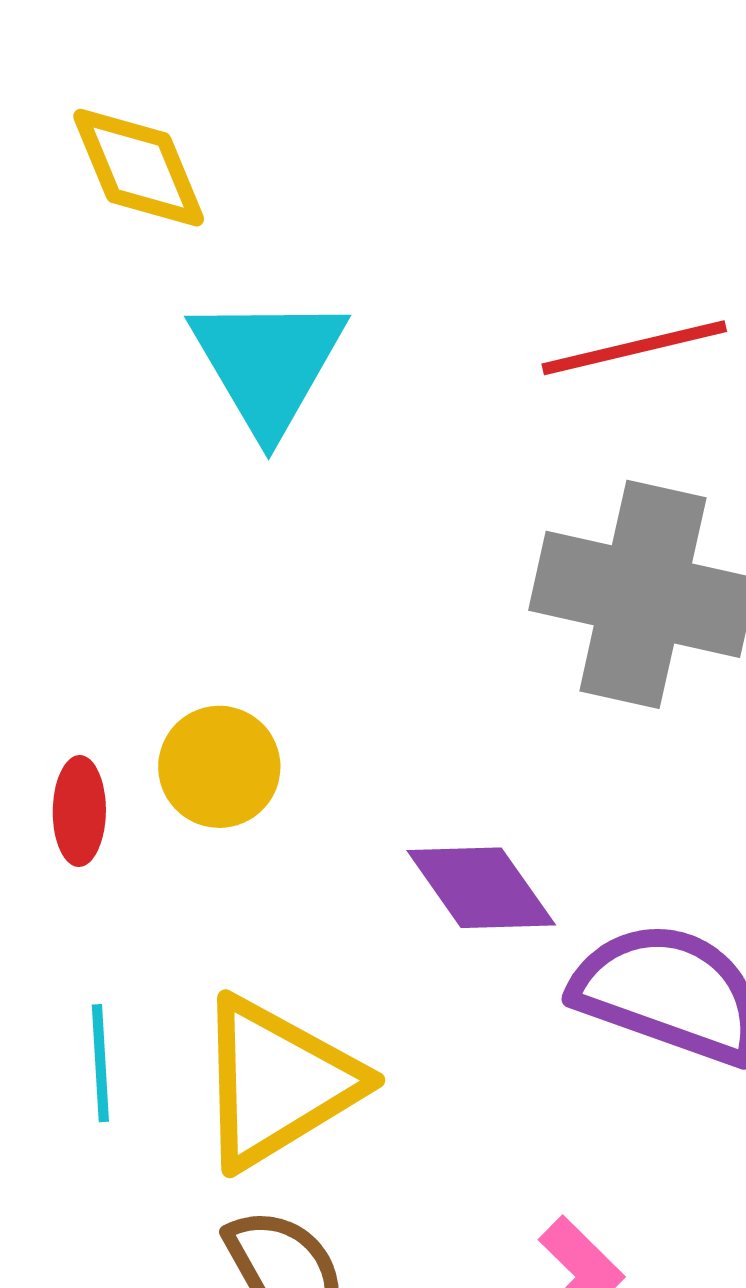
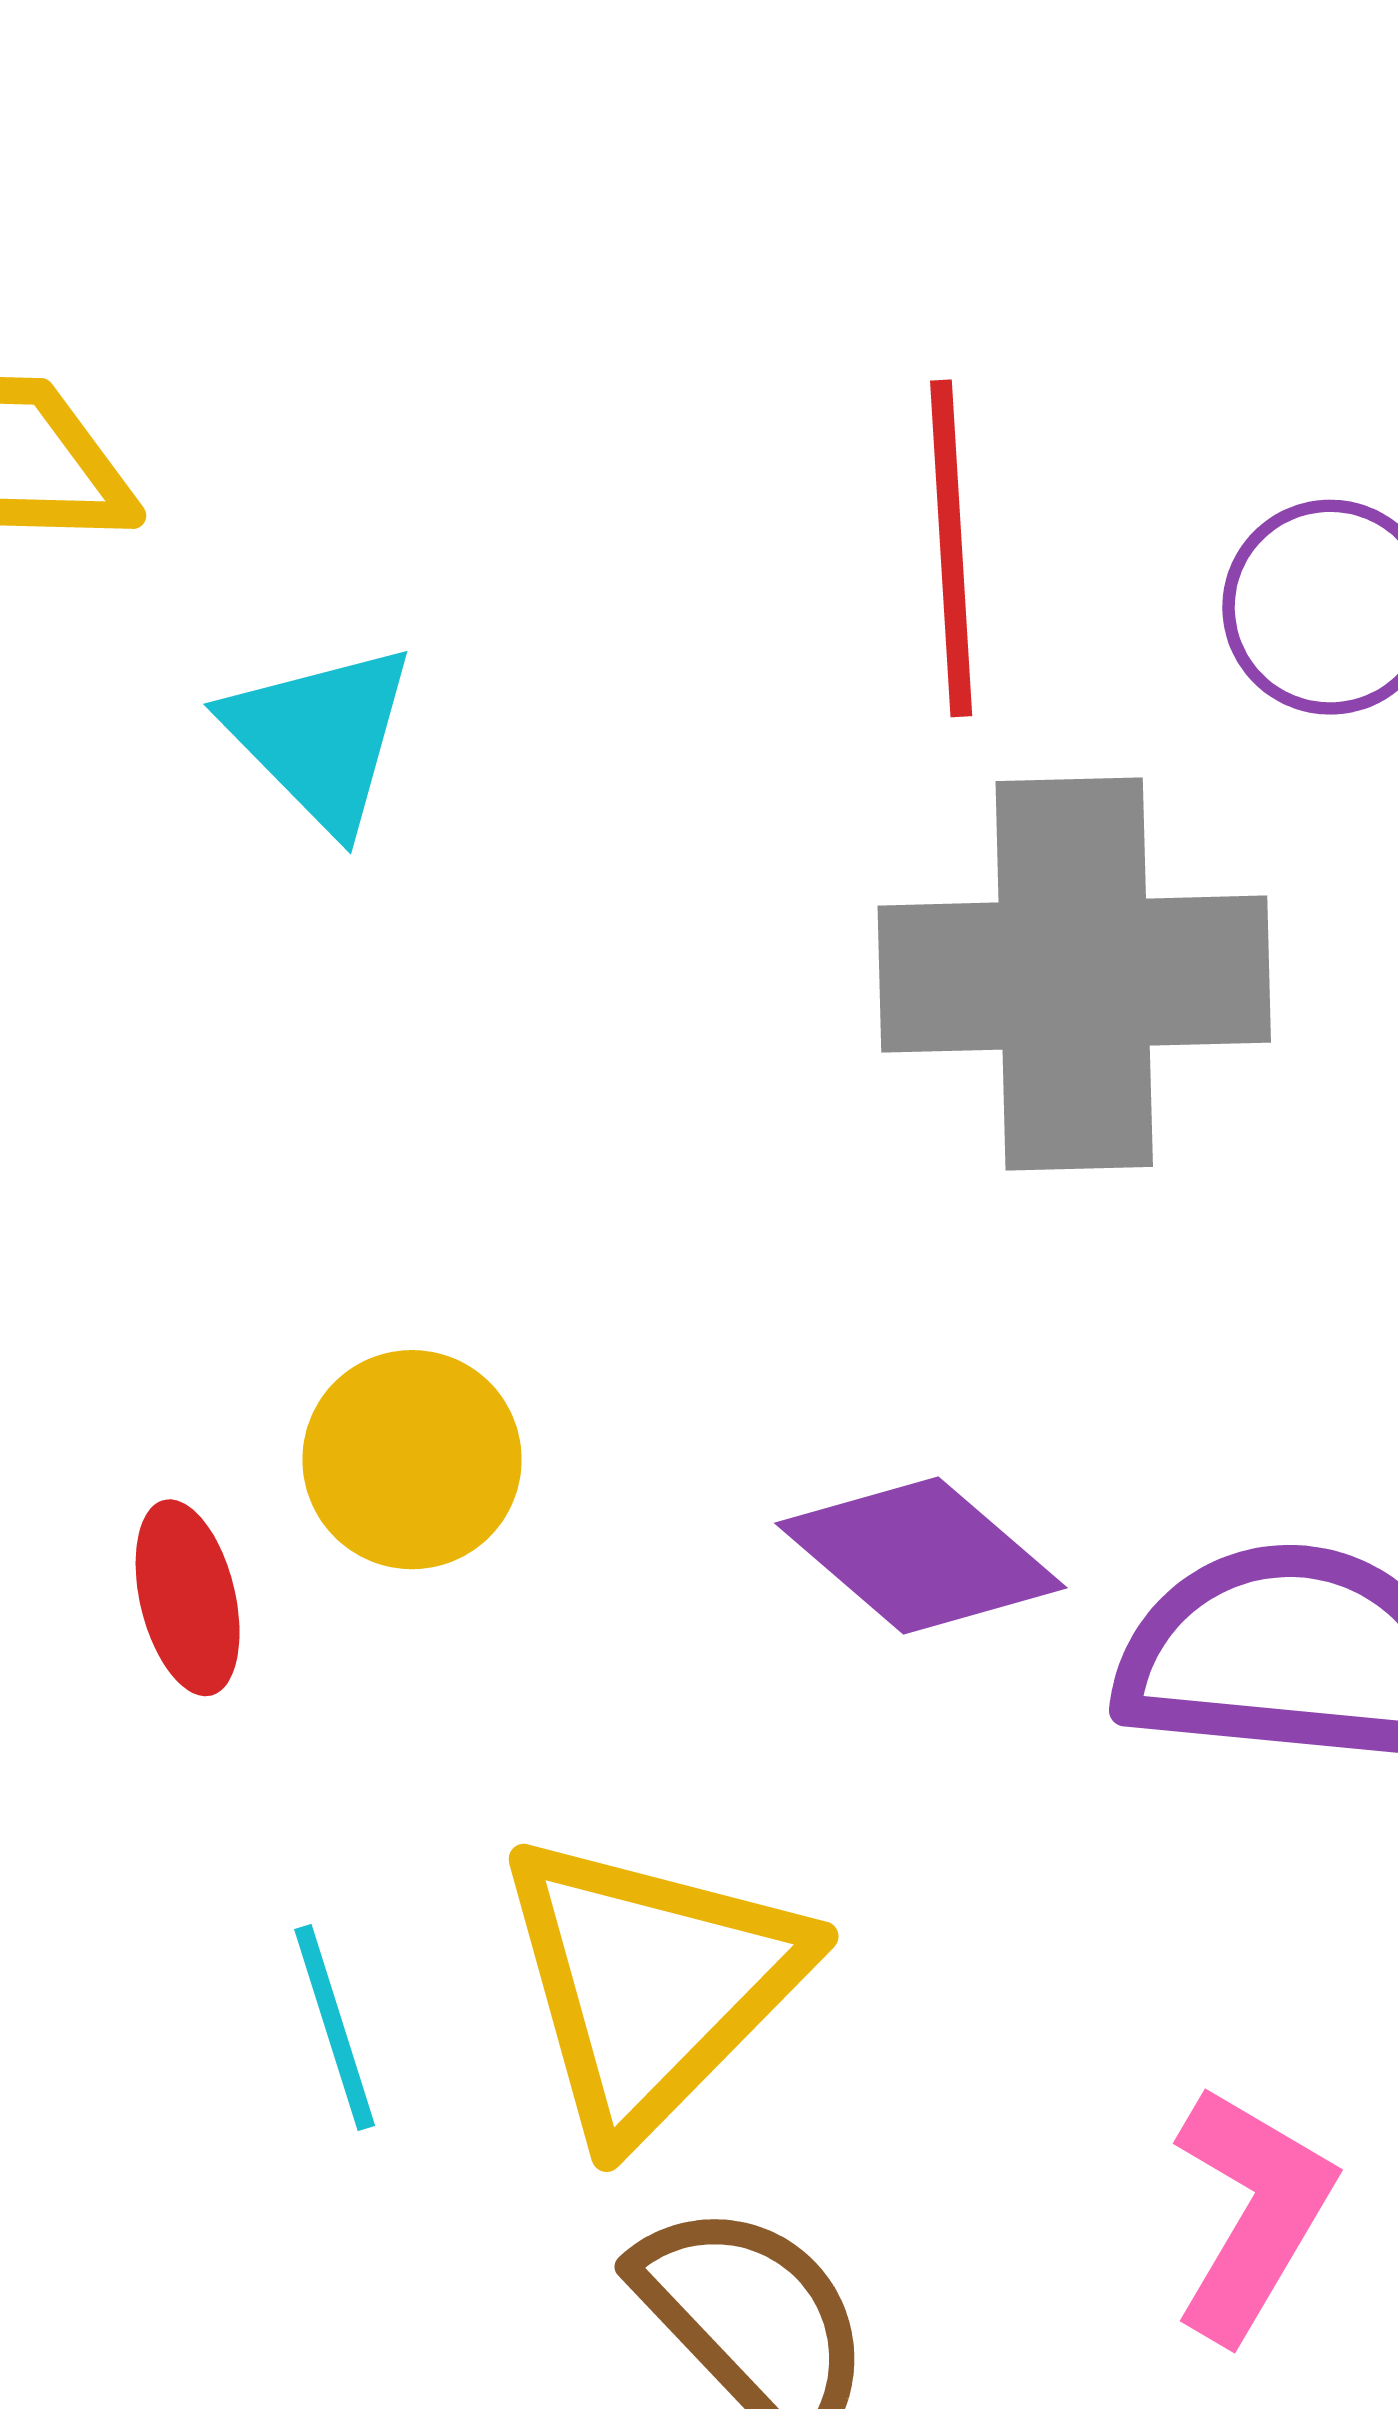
red line: (634, 348) -> (951, 548), turned -66
cyan triangle: (268, 364) -> (320, 736), size x0.7

